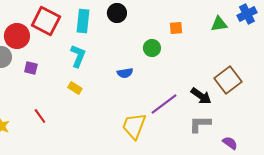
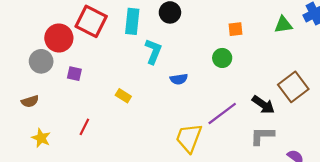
green circle: (152, 48) -> (222, 58), moved
cyan L-shape: (78, 56) -> (153, 51), moved
red line: (40, 116) -> (84, 127), turned 63

